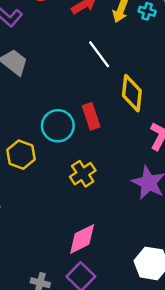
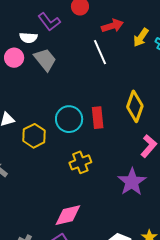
white line: (99, 54) -> (100, 52), moved

